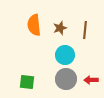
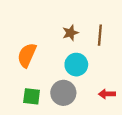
orange semicircle: (34, 25) -> (27, 55), moved, turned 30
gray circle: (66, 79) -> (63, 93), moved

